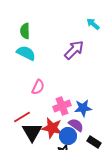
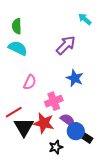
blue star: (83, 108) -> (75, 78), moved, turned 30
blue circle: (68, 136) -> (76, 131), moved

